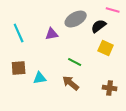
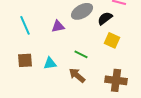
cyan triangle: (40, 78) -> (50, 63), moved
brown cross: (110, 88) -> (116, 80), size x1.5

